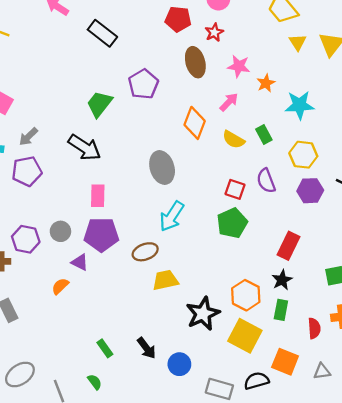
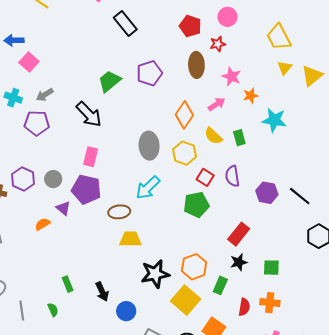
yellow hexagon: (303, 155) -> (184, 153), moved
black star: (282, 280) -> (239, 262), moved

